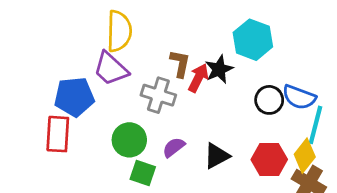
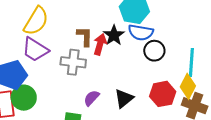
yellow semicircle: (119, 31) -> (36, 21), turned 40
blue semicircle: (299, 97) -> (141, 32), moved
green circle: (129, 140) -> (24, 98), moved

